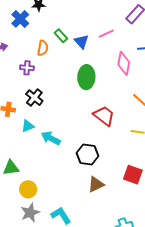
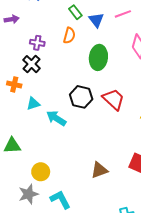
orange semicircle: (43, 48) -> (69, 36), moved
black cross: (34, 98) -> (31, 64), moved
black hexagon: (87, 154) -> (81, 97), moved
yellow circle: (28, 189) -> (41, 172), moved

